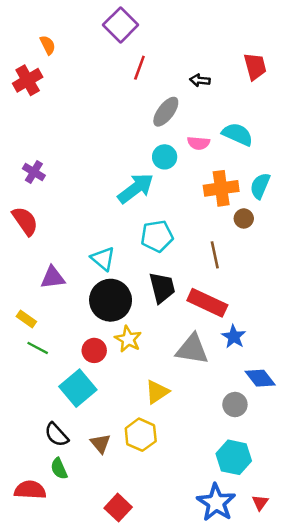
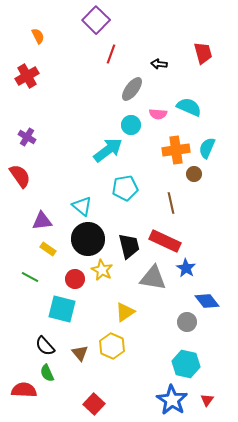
red cross: (28, 80) -> (27, 76), moved
black trapezoid: (162, 288) -> (129, 246), moved
yellow rectangle: (26, 319) -> (48, 249), moved
cyan square: (78, 388) -> (62, 309), turned -36

